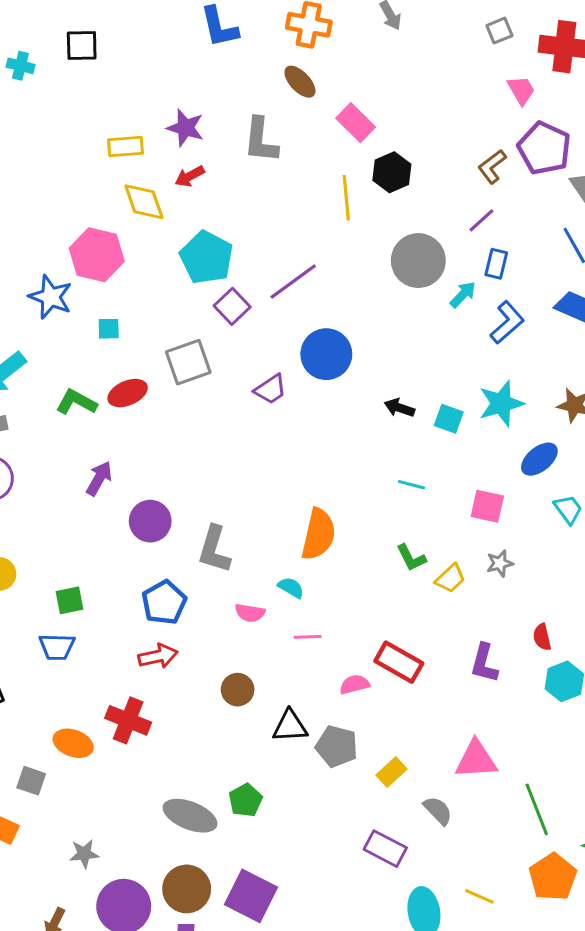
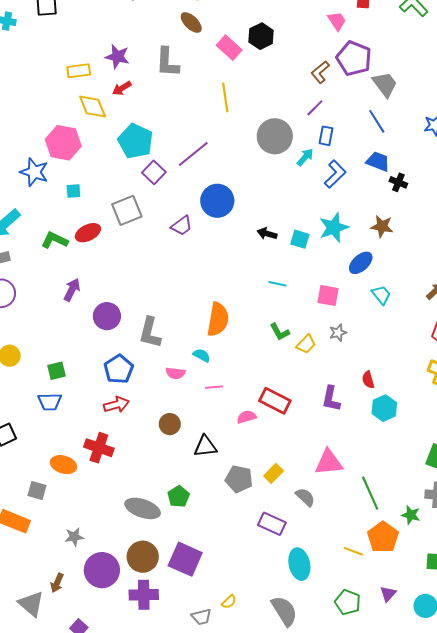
black hexagon: (392, 172) -> (261, 36), moved
gray pentagon: (337, 746) -> (239, 479), moved
yellow line: (479, 896) -> (353, 551), moved

